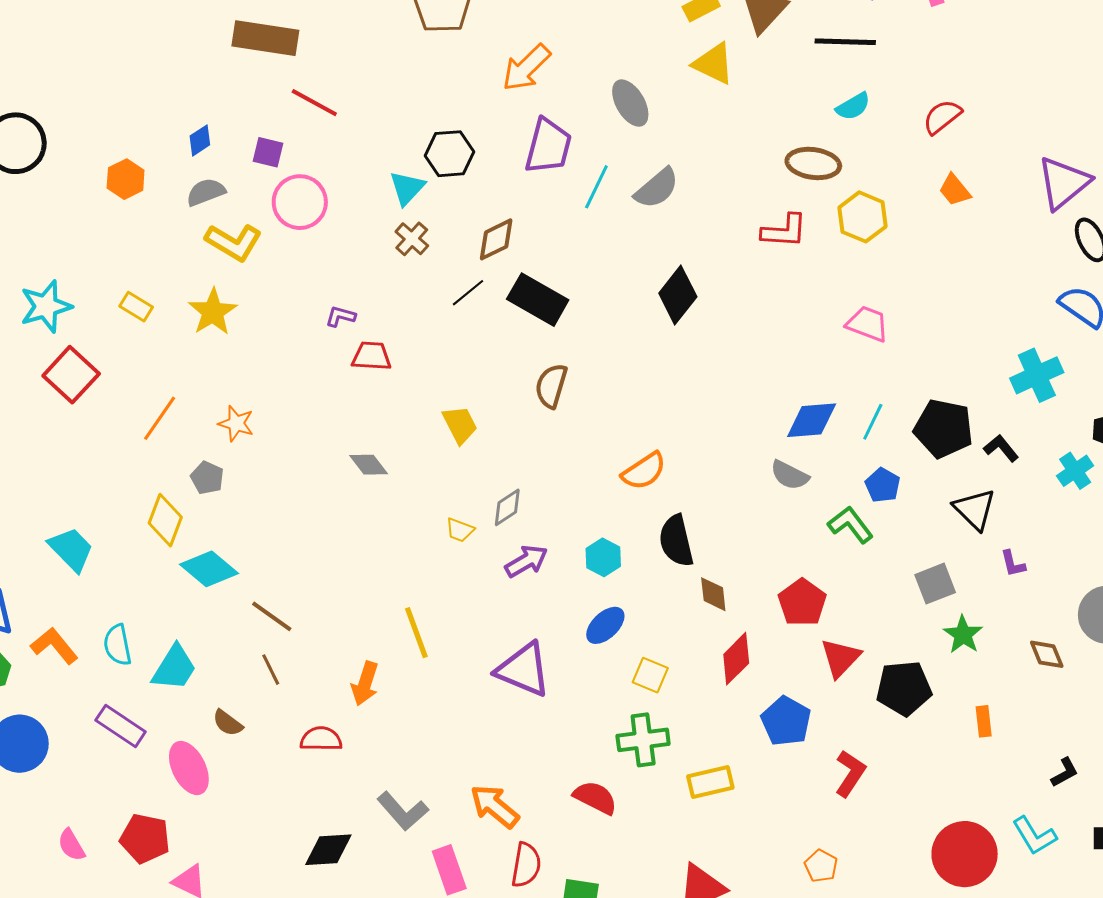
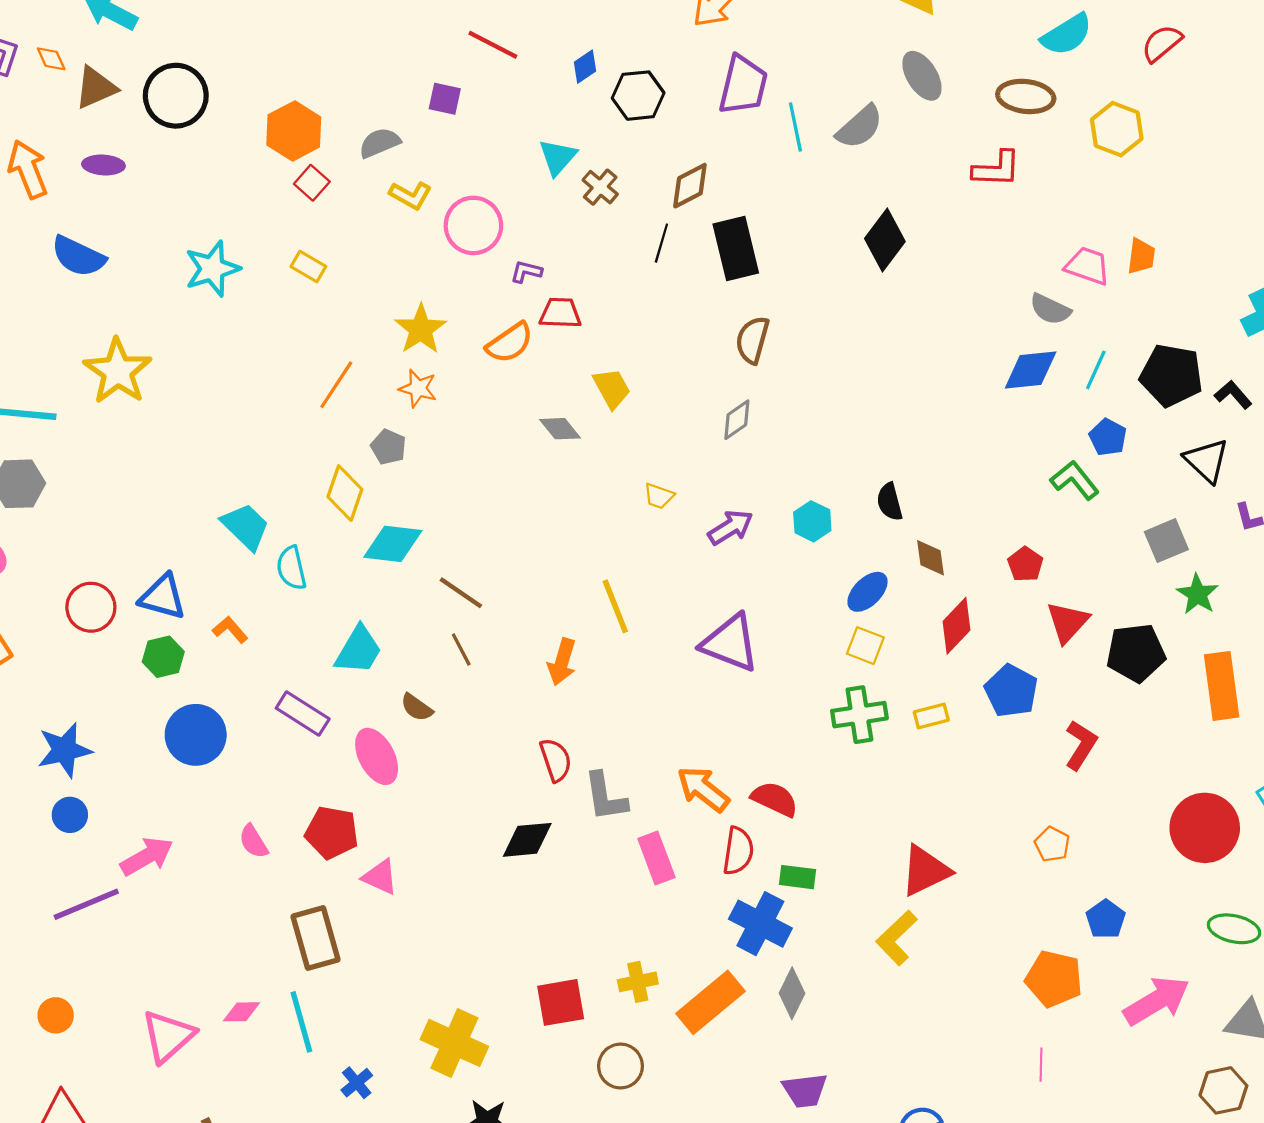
gray ellipse: (630, 103) -> (922, 76), moved
cyan semicircle: (853, 106) -> (1067, 35), size x1.4
blue diamond: (200, 140) -> (585, 67), moved
orange hexagon: (126, 179) -> (294, 131), size x1.4
cyan line: (596, 187) -> (795, 127), turned -36
cyan triangle: (407, 188) -> (558, 157), moved
orange trapezoid: (955, 190) -> (1141, 256), moved, turned -132
pink circle: (300, 202) -> (473, 225), moved
yellow hexagon: (862, 217) -> (1117, 129), moved
yellow L-shape: (234, 242) -> (410, 195), size x0.7
black line: (468, 293) -> (661, 243), turned -33
black rectangle: (538, 300) -> (736, 249), turned 48
yellow star: (213, 312) -> (421, 329), moved
red square: (71, 375) -> (312, 183), moved, size x0.6
yellow trapezoid: (460, 425) -> (612, 388), moved
orange semicircle: (644, 471) -> (510, 343), moved
gray semicircle: (790, 475) -> (1050, 309), moved
gray diamond: (507, 507) -> (737, 420), moved
black semicircle: (676, 541) -> (890, 502), size x0.7
cyan diamond: (209, 569) -> (393, 544), turned -32
red pentagon: (802, 603) -> (1025, 564), size x0.7
blue ellipse: (605, 625) -> (868, 592), moved
cyan semicircle: (117, 645) -> (291, 568), moved
orange L-shape: (54, 646) -> (230, 630), size x0.7
orange rectangle: (984, 721) -> (1222, 686), size x2.0
red semicircle: (321, 739) -> (556, 760), moved, turned 72
yellow rectangle: (710, 782) -> (931, 716), moved, size x0.7
red semicircle: (595, 798) -> (775, 799), moved
gray L-shape: (403, 811) -> (605, 797), turned 34

